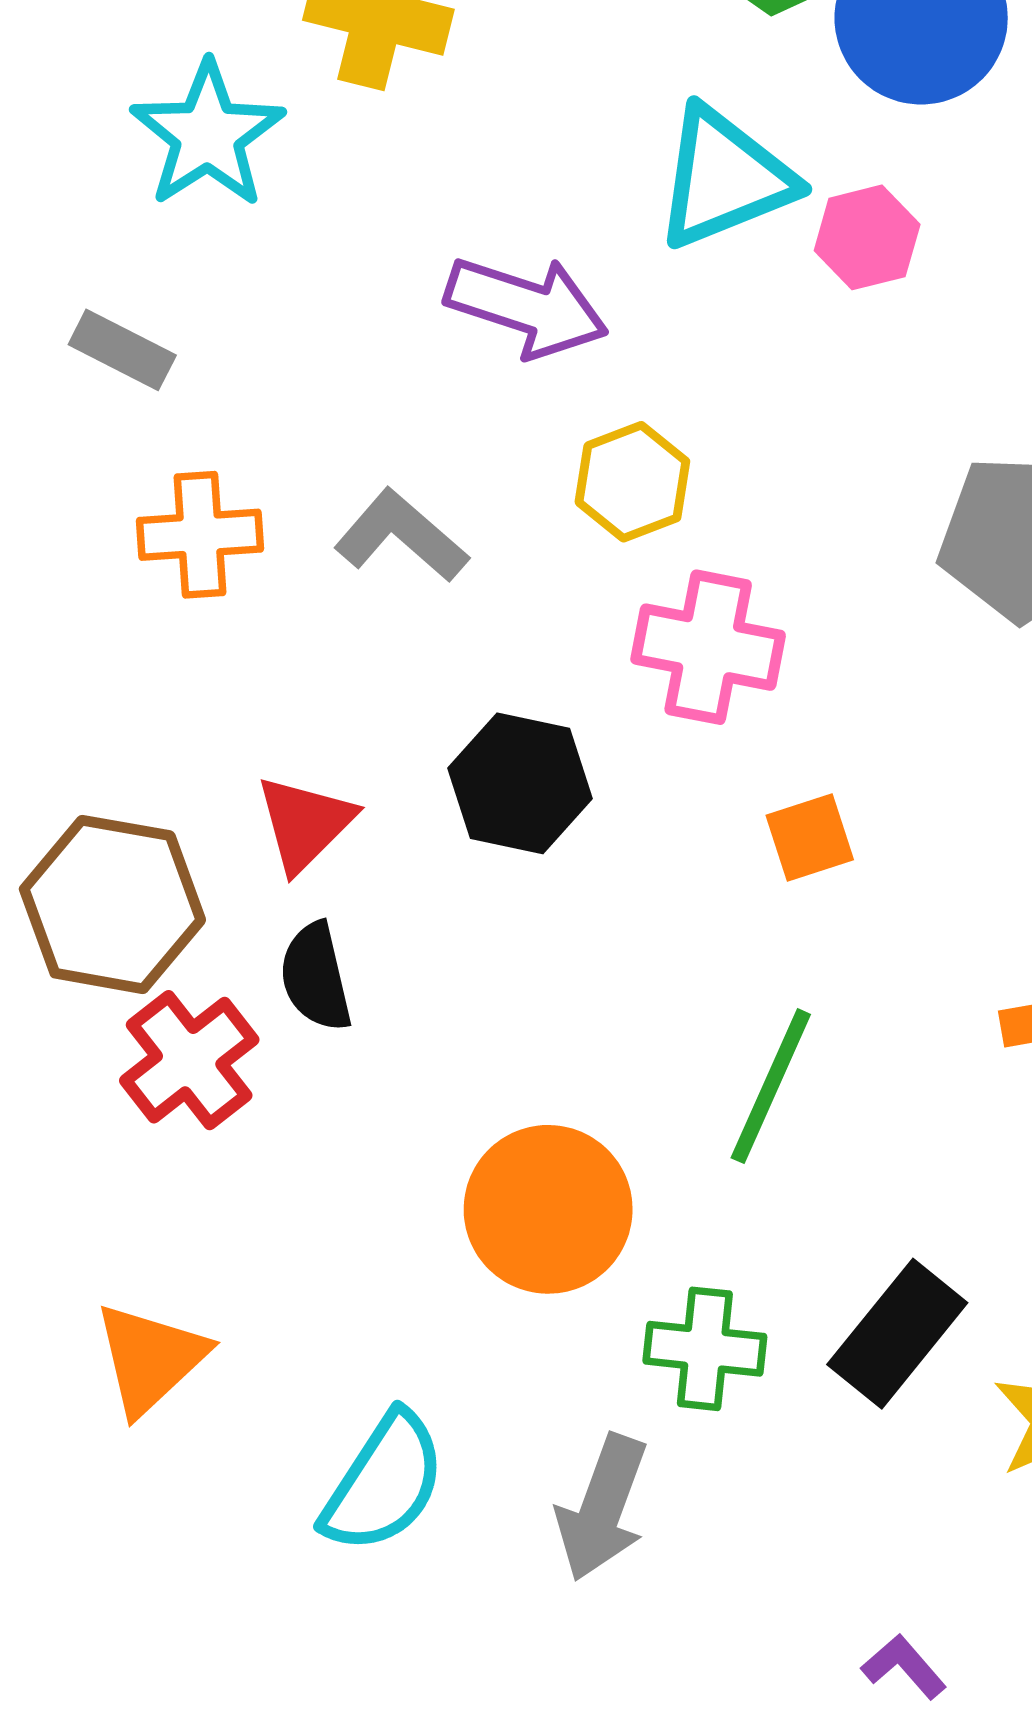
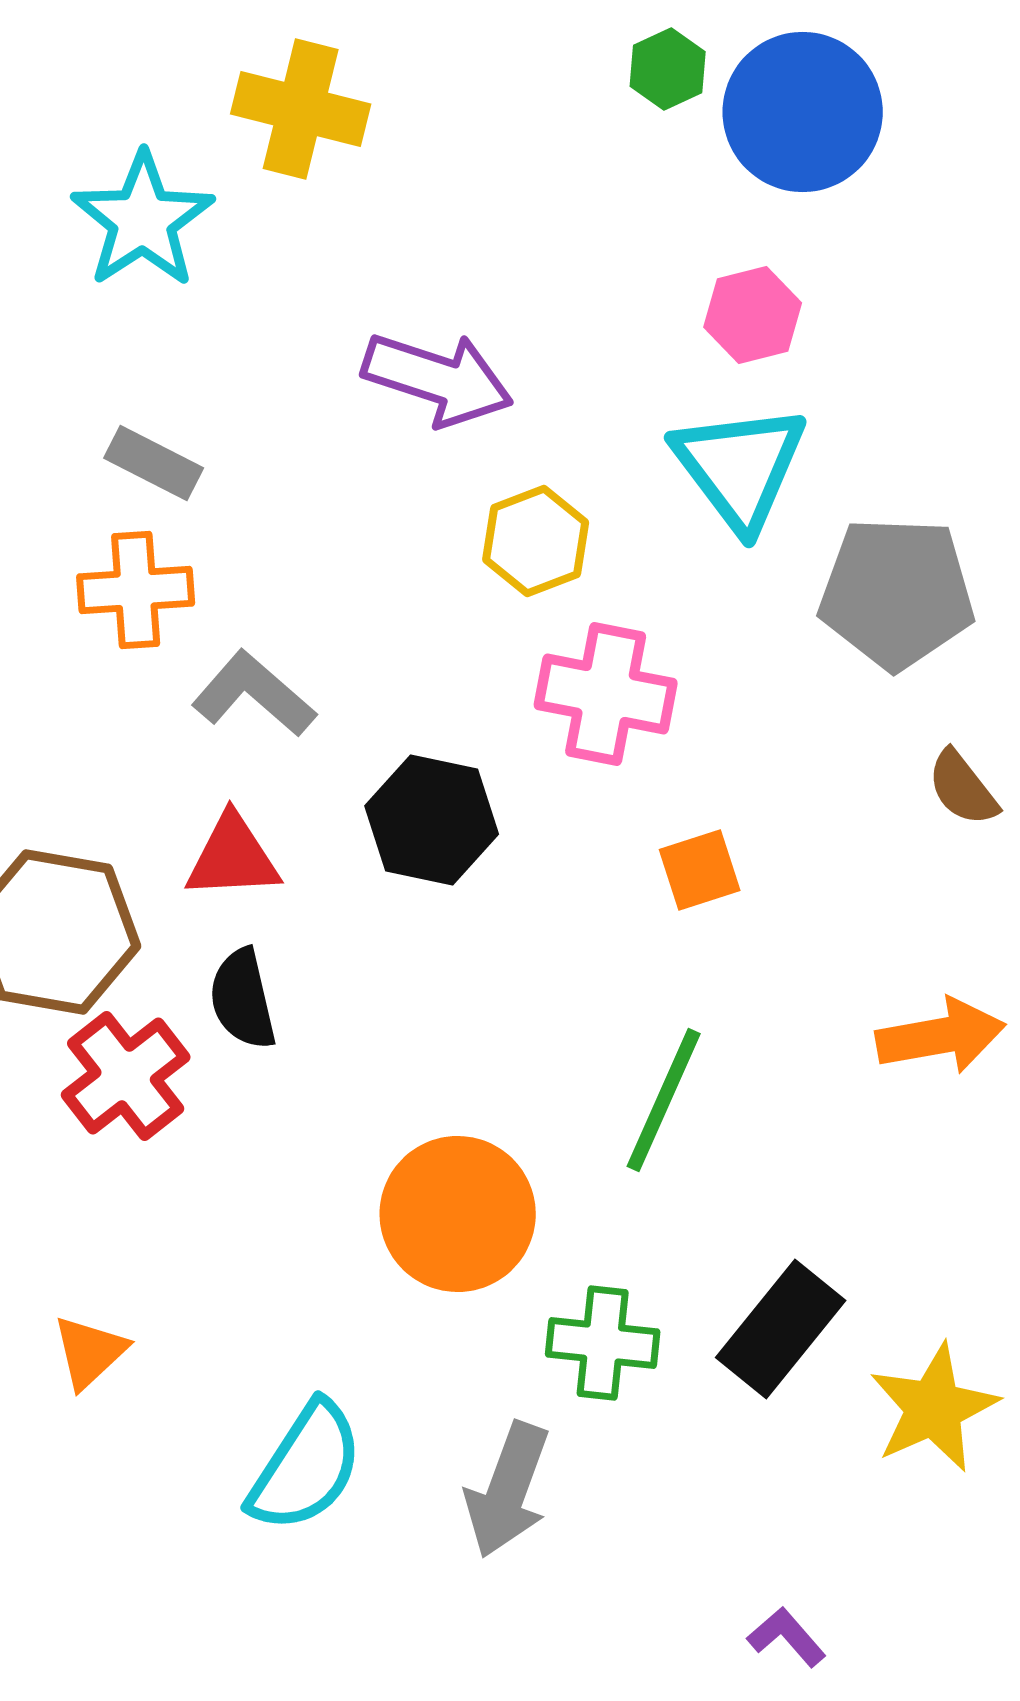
cyan triangle: (724, 178) -> (740, 467), moved, turned -45
gray rectangle: (122, 350) -> (154, 463), moved
gray L-shape: (401, 536) -> (254, 694), moved
red triangle: (305, 823) -> (233, 857), turned 42
orange triangle: (150, 1359) -> (90, 1352), size x0.7

